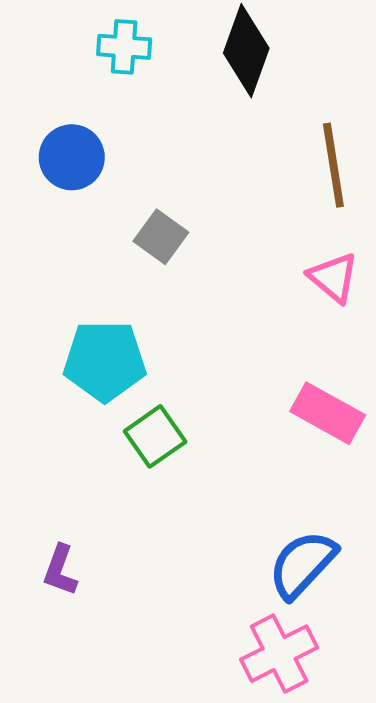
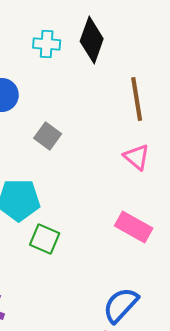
cyan cross: (124, 47) -> (47, 44), moved
green square: (155, 436) -> (45, 239), turned -32

